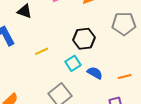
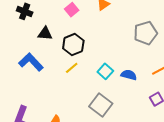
gray pentagon: (124, 24) -> (145, 33), moved
black hexagon: (84, 39) -> (73, 45), moved

